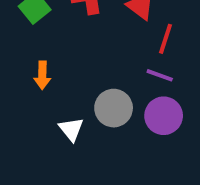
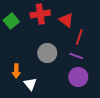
orange arrow: (42, 75) -> (16, 71), moved
gray circle: (114, 108) -> (47, 53), moved

